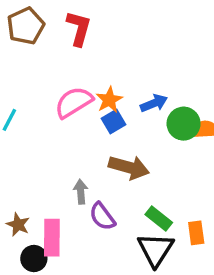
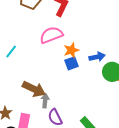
pink semicircle: (74, 102) -> (51, 35), moved
brown arrow: (129, 167) -> (34, 89), moved

